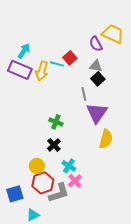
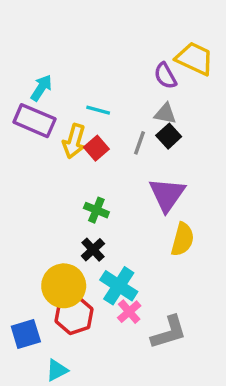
red square: (70, 58) -> (96, 148), moved
yellow arrow: (42, 71) -> (74, 141), moved
gray line: (84, 94) -> (139, 143), moved, turned 32
yellow circle: (37, 166) -> (64, 286), size x1.6
cyan cross: (69, 166) -> (119, 286), size x1.5
gray L-shape: (59, 193) -> (169, 332), moved

